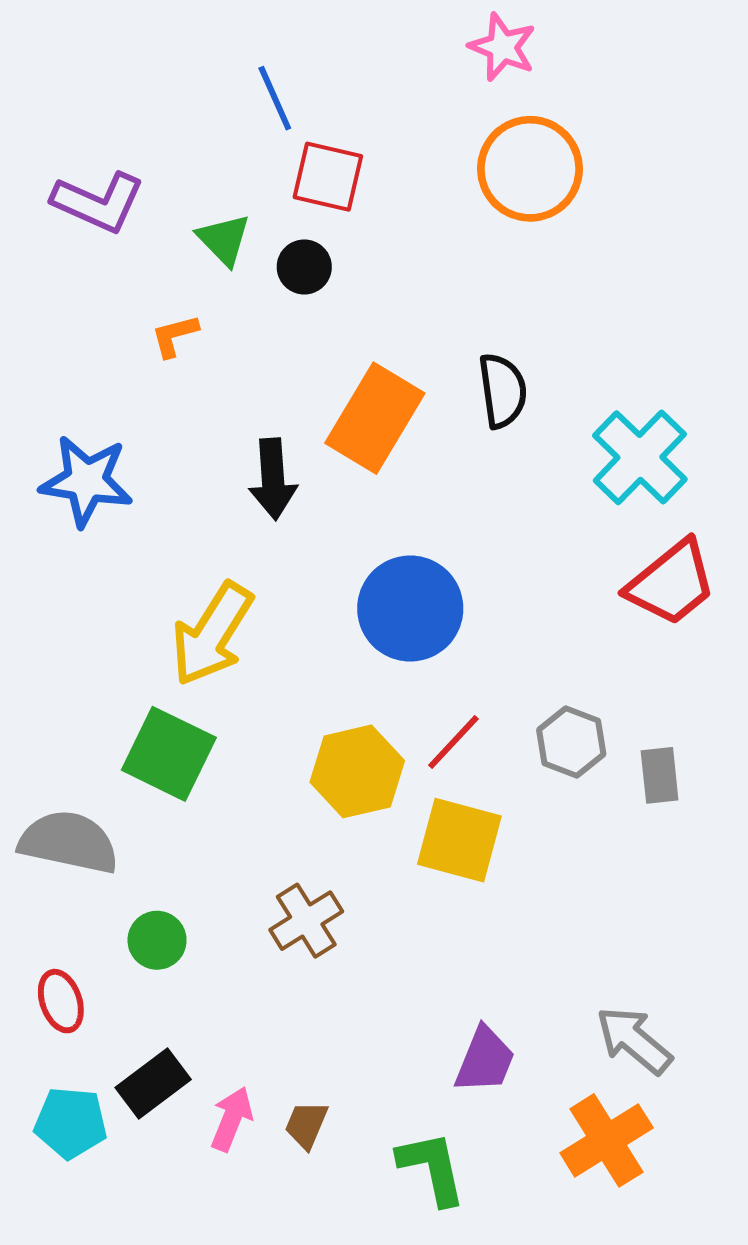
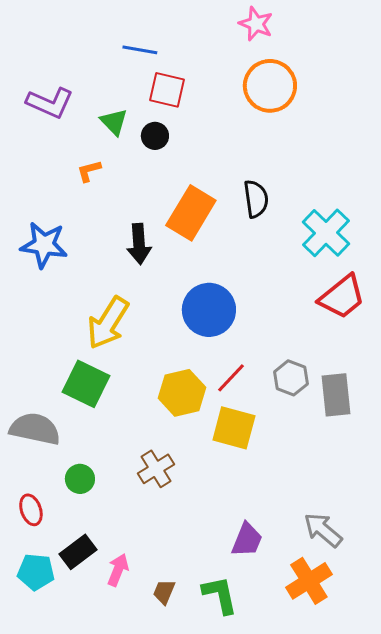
blue line: (275, 98) -> (140, 50), turned -56
gray rectangle: (660, 775) -> (336, 395), size x1.5
brown trapezoid: (306, 1125) -> (164, 592), moved

